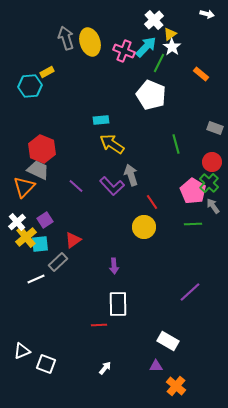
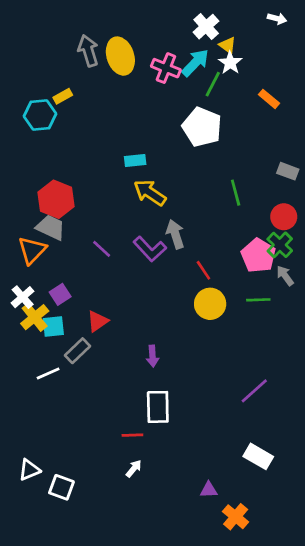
yellow triangle: (170, 34) -> (227, 45), turned -48
yellow circle: (144, 227) -> (210, 304), moved
white rectangle: (168, 341) -> (258, 456), moved
white arrow: (105, 368) -> (134, 469), moved

